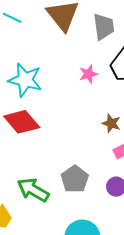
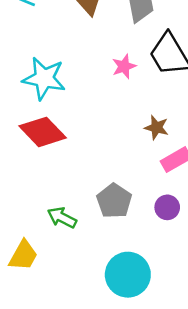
green arrow: (33, 190) -> (62, 217), size x0.7

